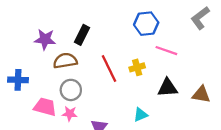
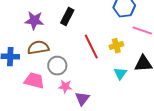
brown semicircle: (65, 61) -> (38, 48), moved
pink star: (70, 114) -> (65, 87), moved
cyan triangle: (141, 115) -> (120, 74), moved, turned -32

